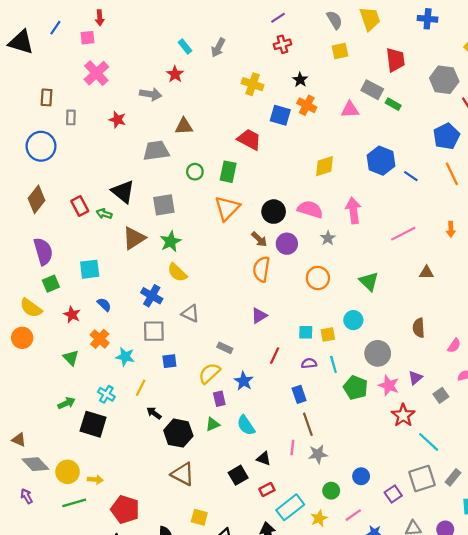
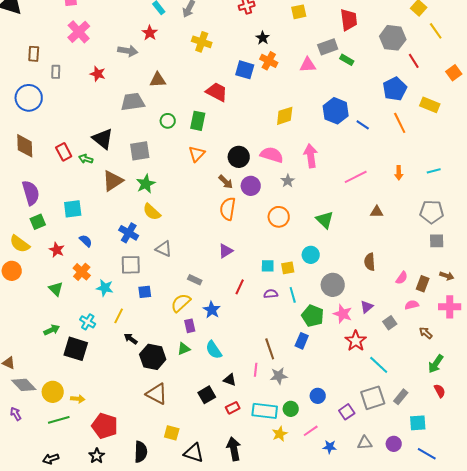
yellow cross: (253, 84) -> (202, 42), moved
gray rectangle: (372, 90) -> (328, 47), turned -48
brown diamond: (37, 199) -> (25, 146), turned -40
orange triangle: (227, 208) -> (197, 154), size x0.7
blue rectangle: (299, 394) -> (302, 341), moved, turned 42
cyan rectangle: (290, 507) -> (265, 411), moved, turned 45

